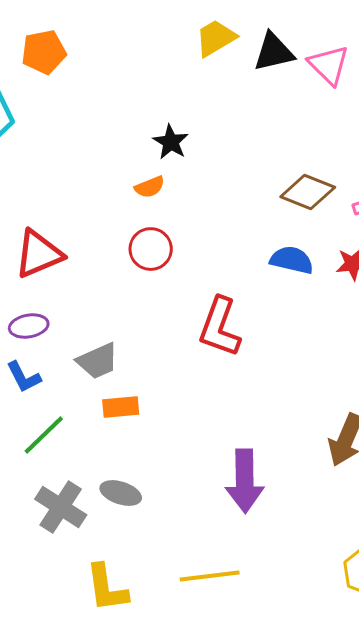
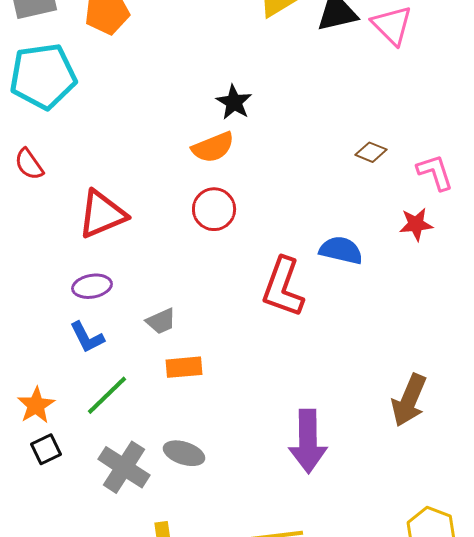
orange semicircle: (150, 187) -> (213, 147), size x1.4
brown diamond: (308, 192) -> (371, 152), size x0.6
blue semicircle: (292, 260) -> (341, 250), moved
gray trapezoid: (98, 361) -> (161, 321), size x0.7

